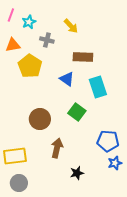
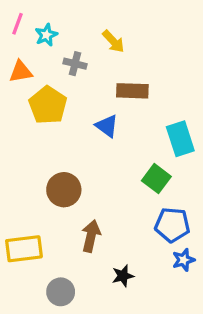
cyan rectangle: (98, 87) -> (180, 139), moved
green square: (77, 112) -> (156, 179), moved
gray circle: (19, 183) -> (61, 292), moved

